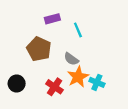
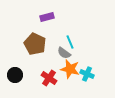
cyan line: (78, 30) -> (70, 42), moved
orange star: (78, 77) -> (70, 69), turned -30

